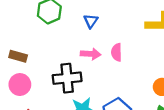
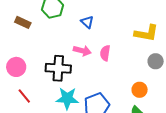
blue triangle: (91, 21) -> (87, 22), turned -32
brown rectangle: (18, 56) -> (23, 22), moved

